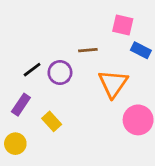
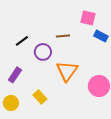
black line: (32, 70) -> (22, 41), moved
orange triangle: (113, 84) -> (67, 71), moved
yellow rectangle: (52, 121) -> (40, 97), moved

